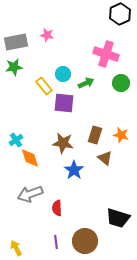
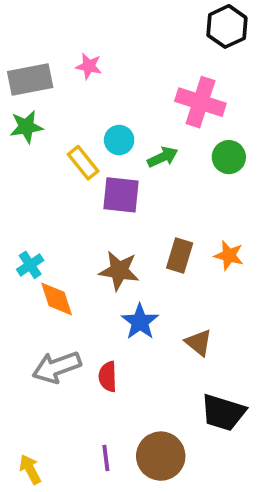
brown triangle: (105, 158) -> (199, 343), moved
red semicircle: (57, 208) -> (108, 377), moved

